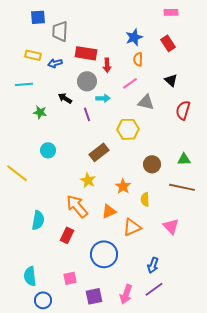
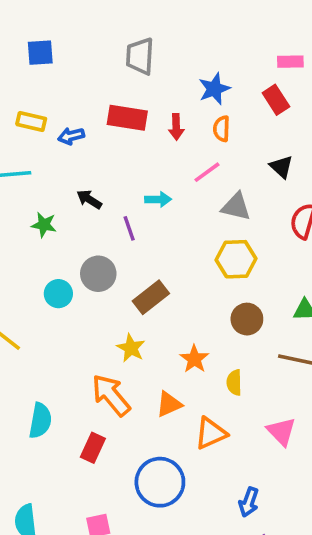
pink rectangle: (171, 12) -> (290, 62), moved
gray trapezoid: (60, 31) -> (140, 56), moved
red arrow: (107, 65) -> (176, 127), moved
gray circle: (87, 81) -> (98, 274), moved
yellow hexagon: (128, 129) -> (236, 259), moved

